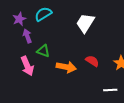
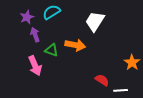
red semicircle: (92, 61) -> (102, 80), moved
orange arrow: (66, 67) -> (75, 45), moved

